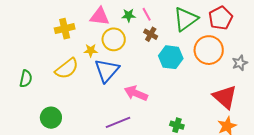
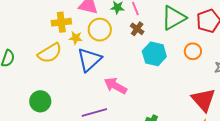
yellow cross: (65, 29) -> (61, 22), moved
orange circle: (209, 50) -> (193, 51), size x0.6
green circle: (51, 118) -> (40, 101), moved

